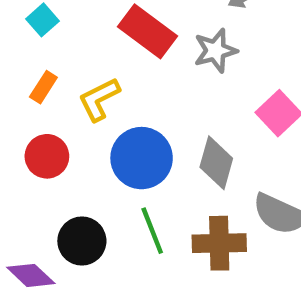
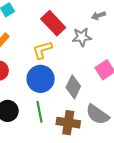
yellow L-shape: (99, 99) -> (42, 50), moved

